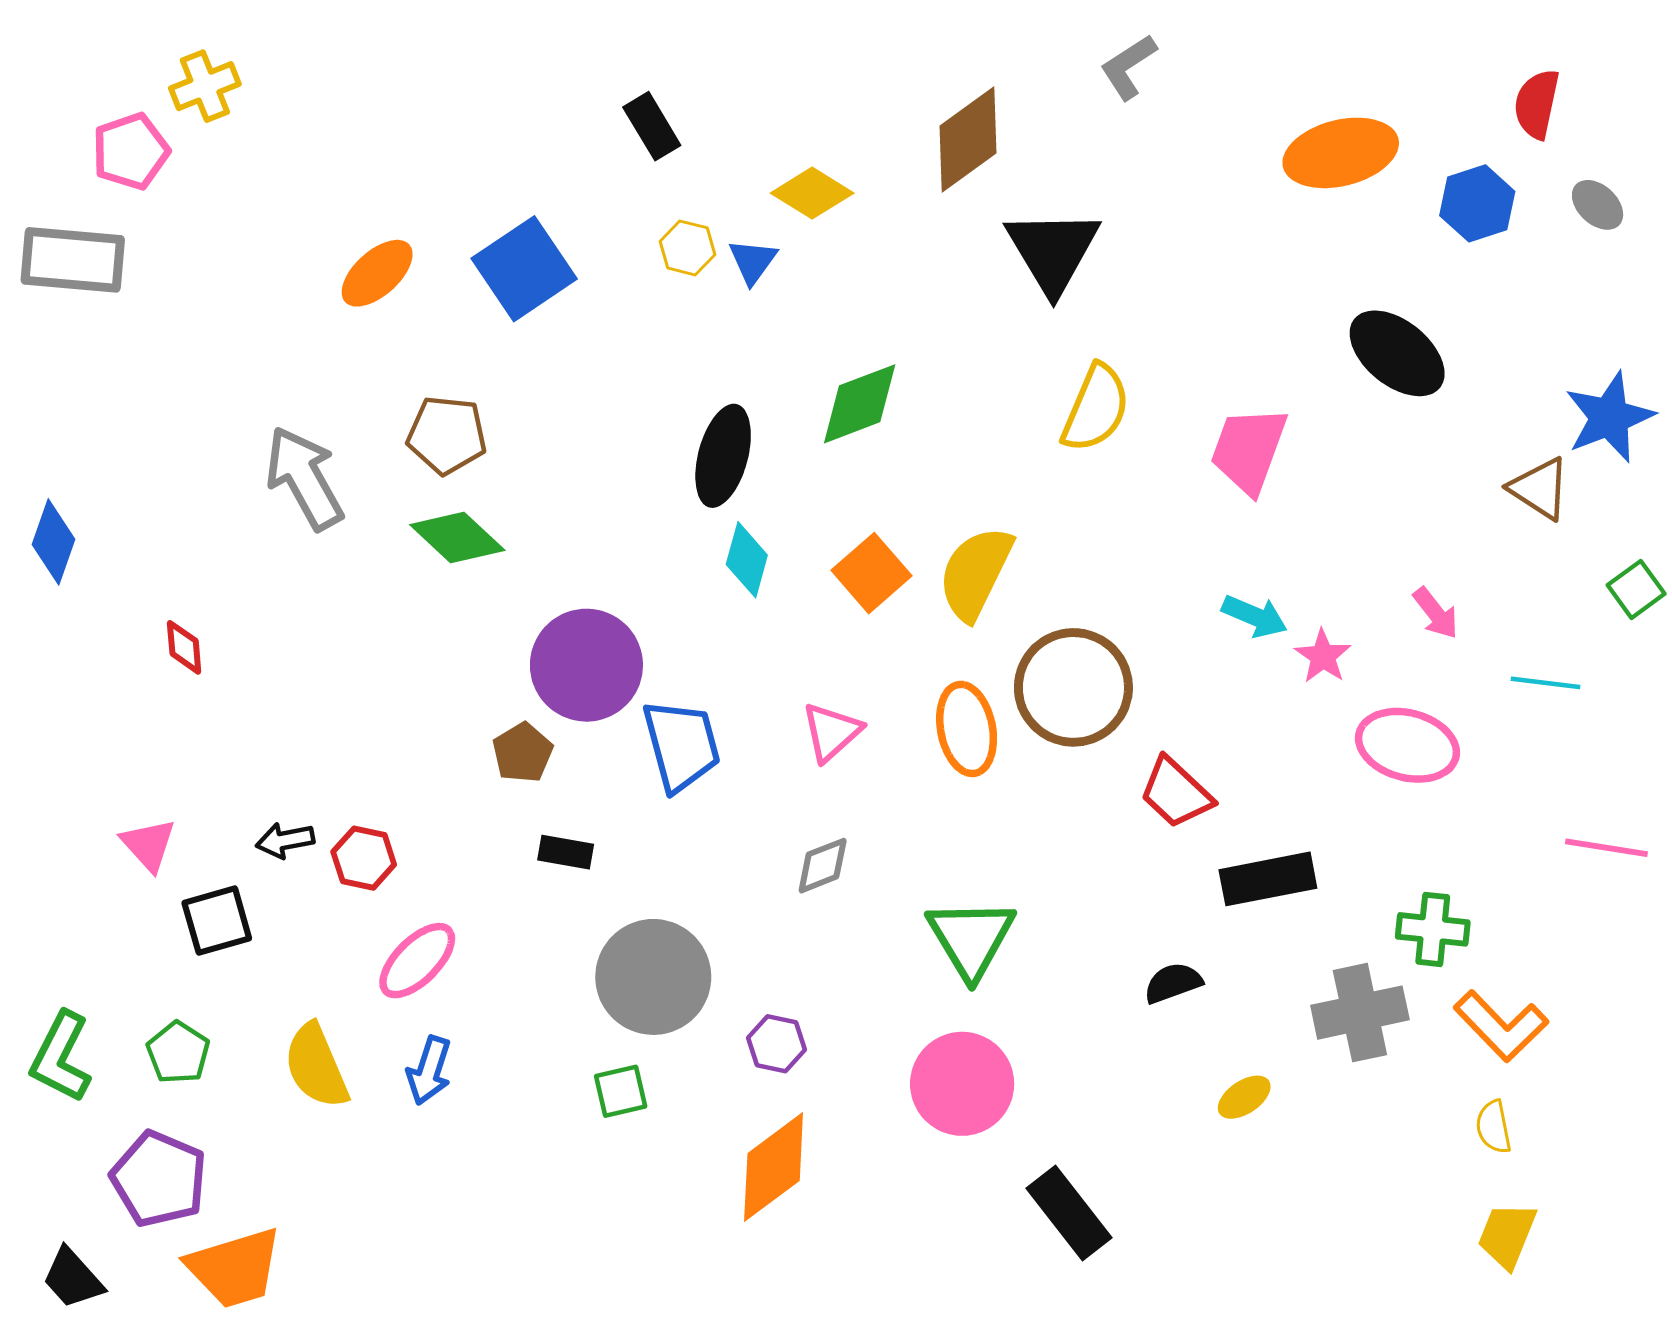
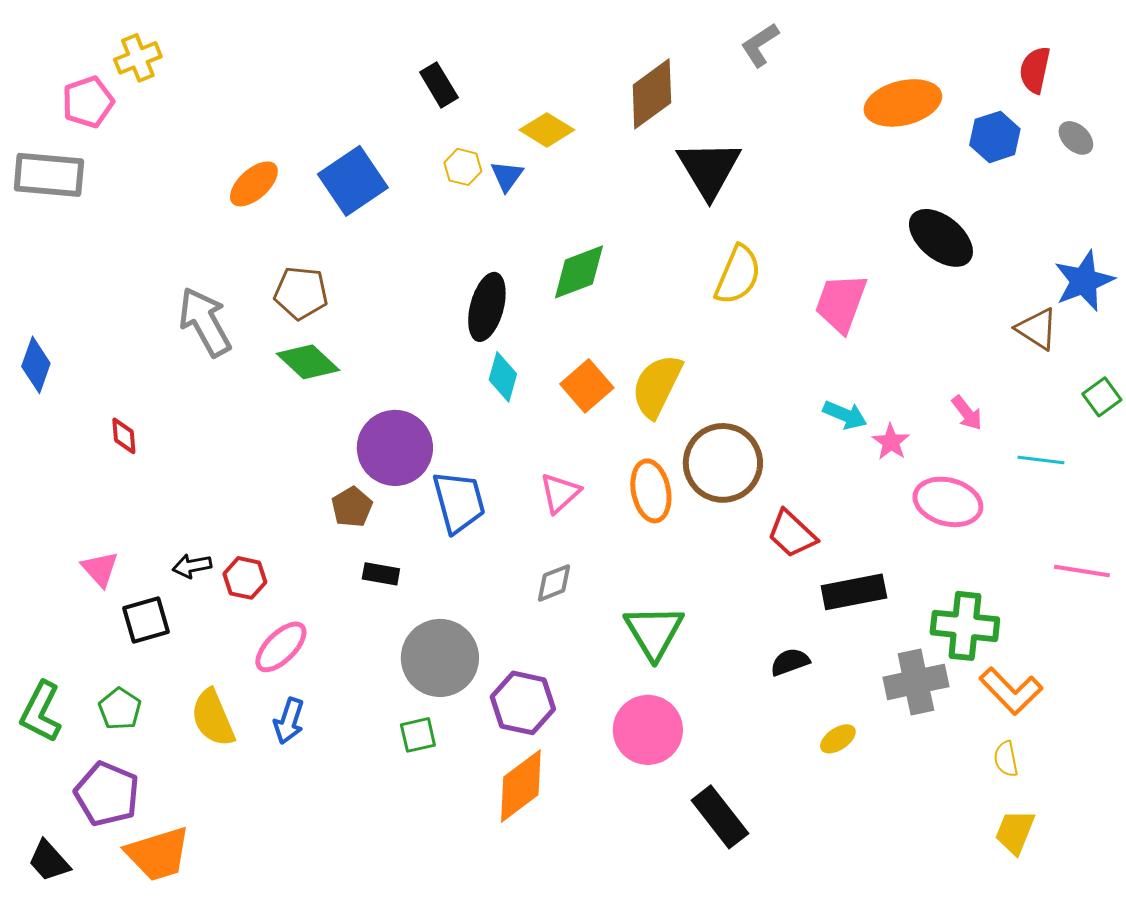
green cross: (1433, 929) -> (965, 626), size x1.4
purple hexagon: (776, 1044) -> (523, 703), size x1.6

